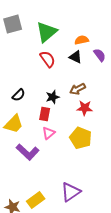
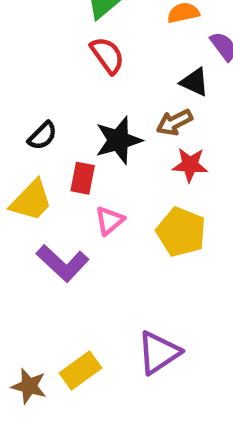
black triangle: (76, 57) -> (195, 82), moved
black star: (53, 97) -> (118, 140), size x1.5
red rectangle: (45, 114) -> (83, 178), moved

